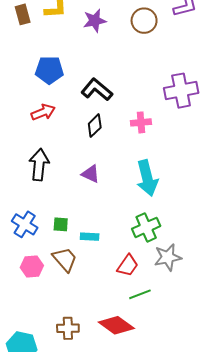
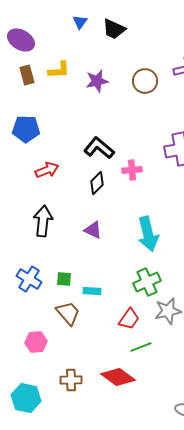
blue pentagon: (49, 70) -> (26, 129), moved
pink cross: (141, 122) -> (132, 170), moved
pink hexagon: (32, 267) -> (36, 342), moved

